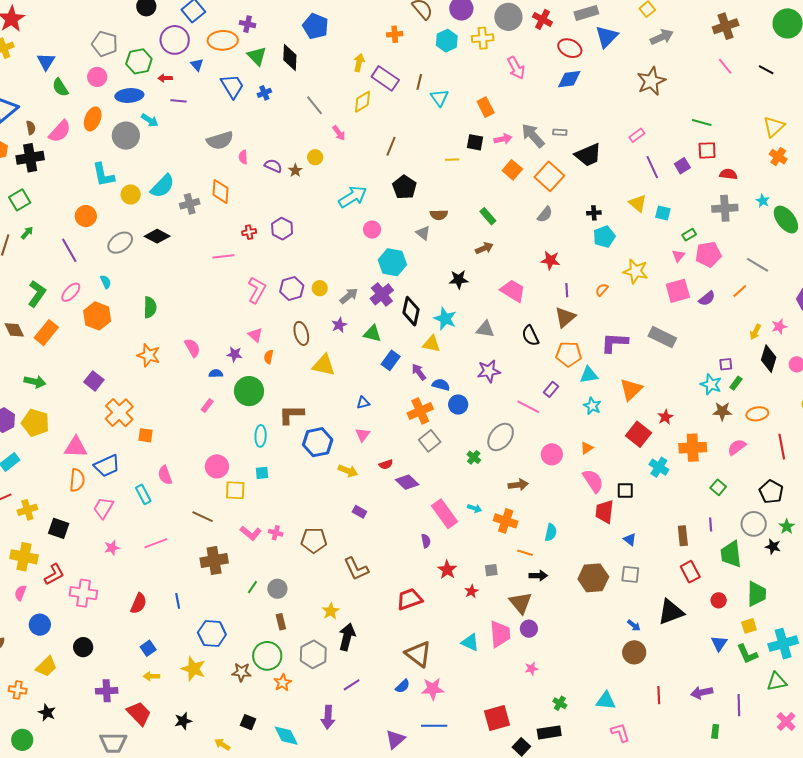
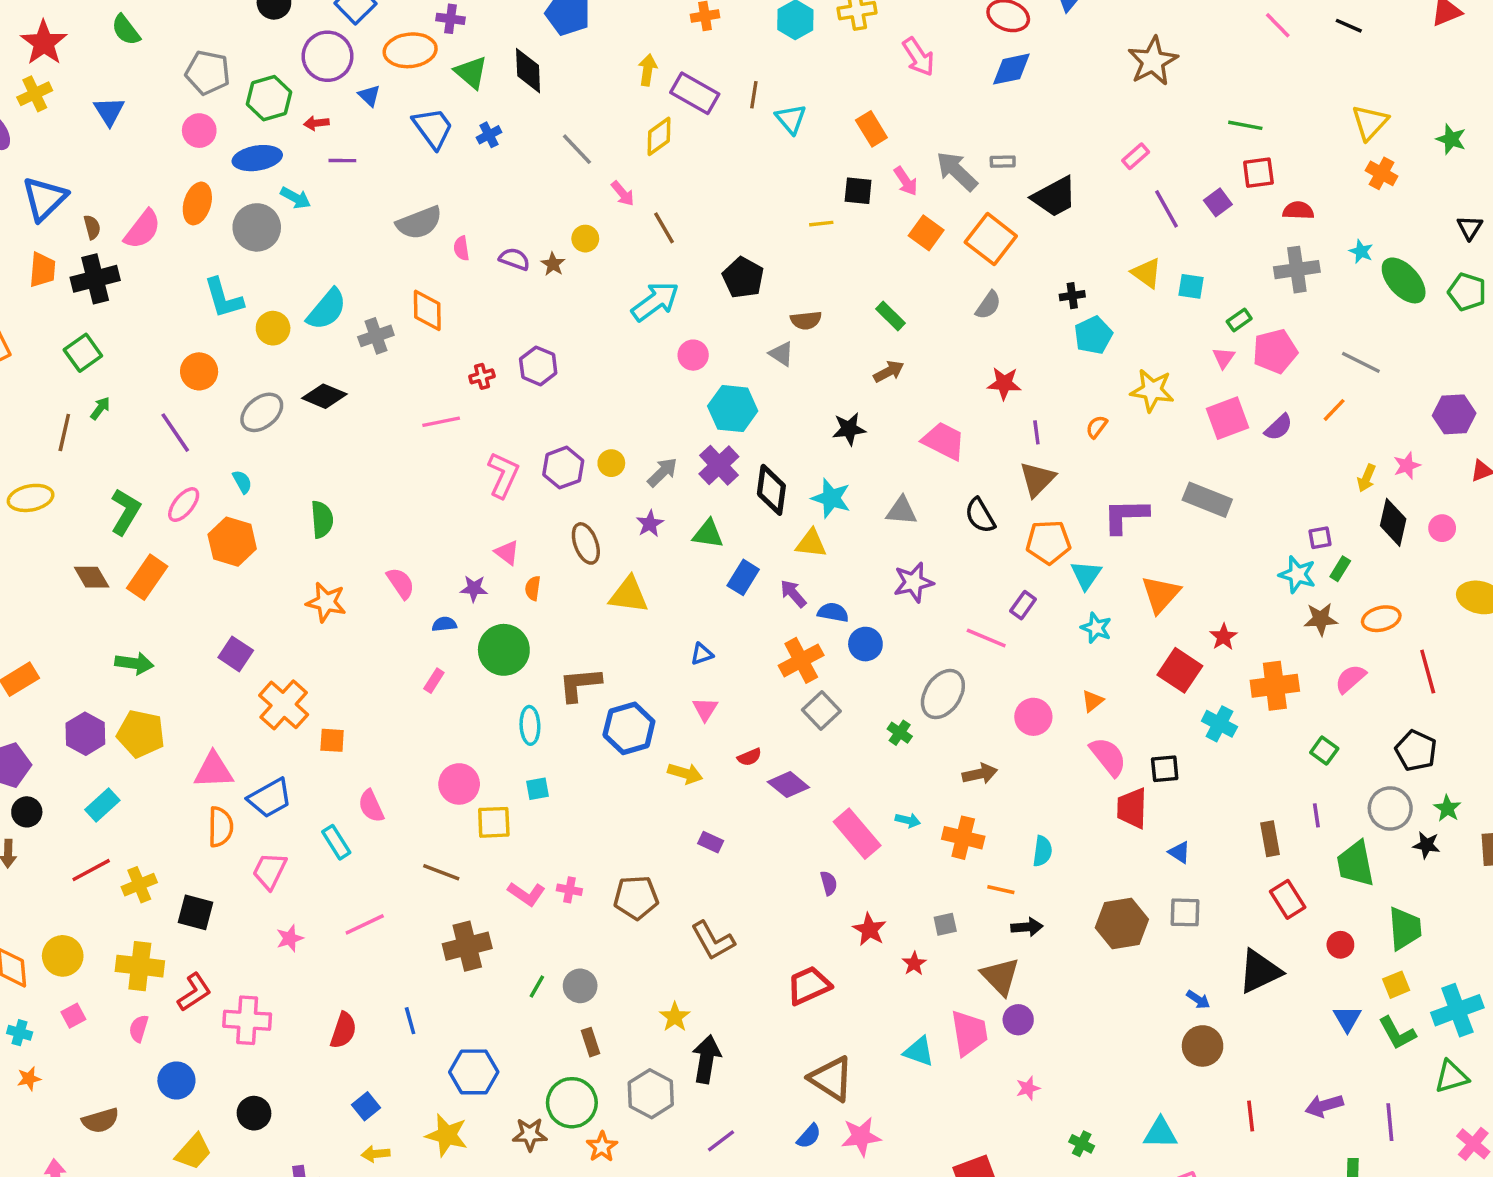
green semicircle: (60, 87) -> (126, 30), moved
pink arrow: (503, 139) -> (906, 181), turned 72
brown line: (391, 146) -> (664, 228), moved, turned -48
cyan triangle: (589, 375) -> (1086, 575), turned -42

